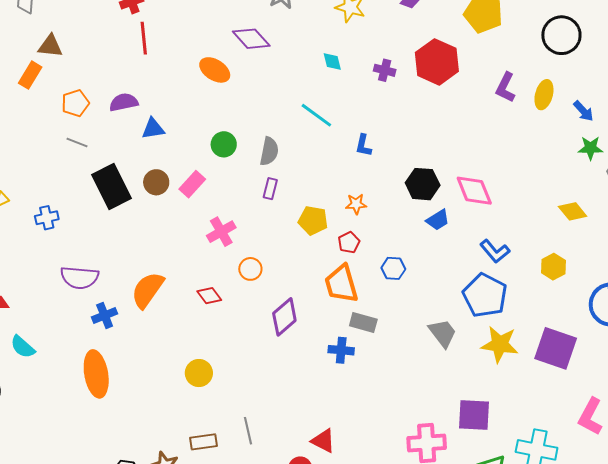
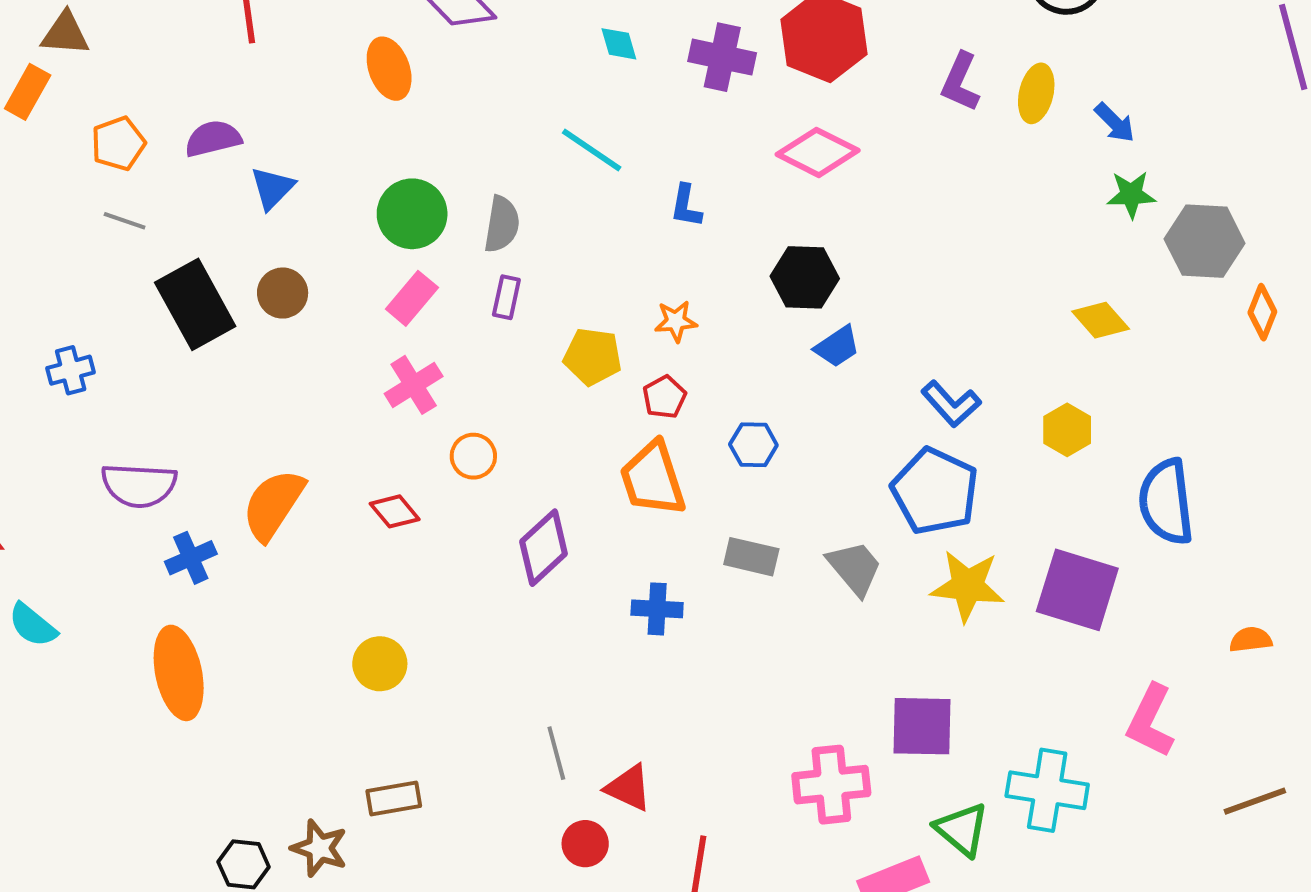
orange ellipse: (215, 70) -> (389, 69), turned 40
purple cross: (385, 70) -> (722, 57), size x1.5
blue triangle: (153, 129) -> (272, 188), turned -35
green circle: (224, 144) -> (412, 214), size x1.4
pink rectangle: (192, 184) -> (412, 298), moved
pink diamond: (474, 191) -> (818, 152), moved, turned -39
gray rectangle: (363, 322) -> (751, 557), moved
gray line: (248, 431) -> (556, 753), moved

